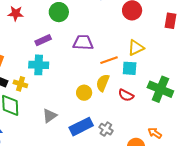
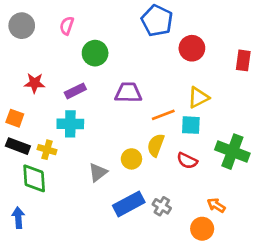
red star: (16, 13) -> (34, 83), moved
gray triangle: (50, 116) -> (98, 172), moved
orange arrow: (155, 133) -> (216, 205), moved

